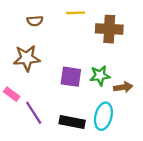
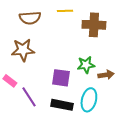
brown semicircle: (35, 21) -> (30, 18), size x1.5
purple square: (71, 77) -> (61, 78), moved

